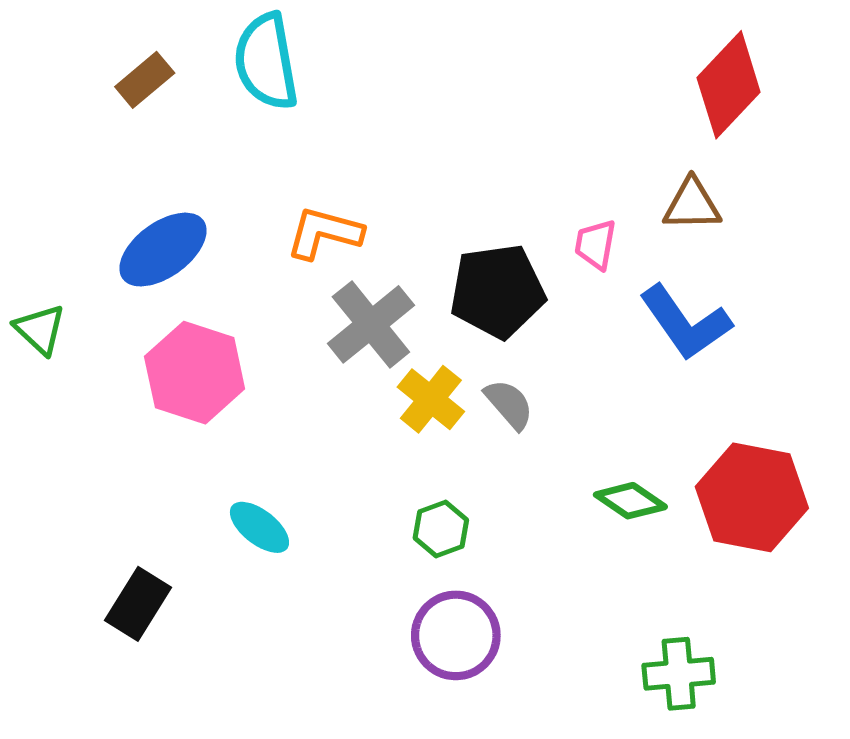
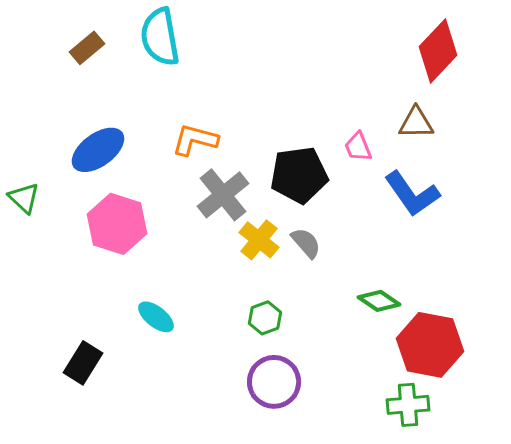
pink trapezoid: (596, 245) -> (358, 147), turned -32
red hexagon: (752, 497) -> (430, 345), moved

